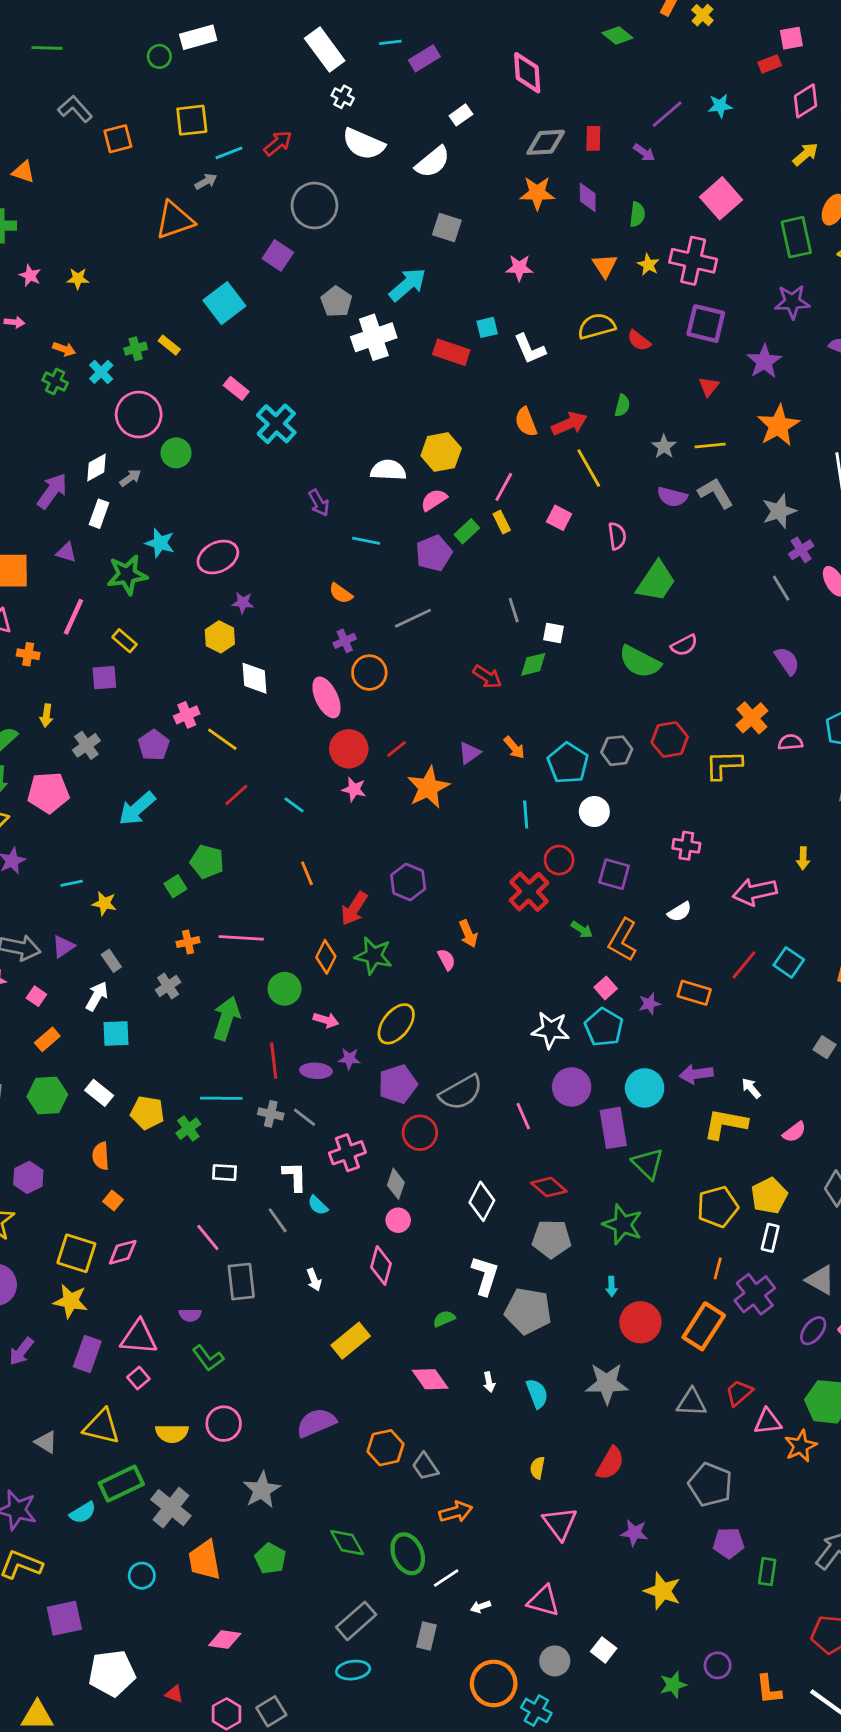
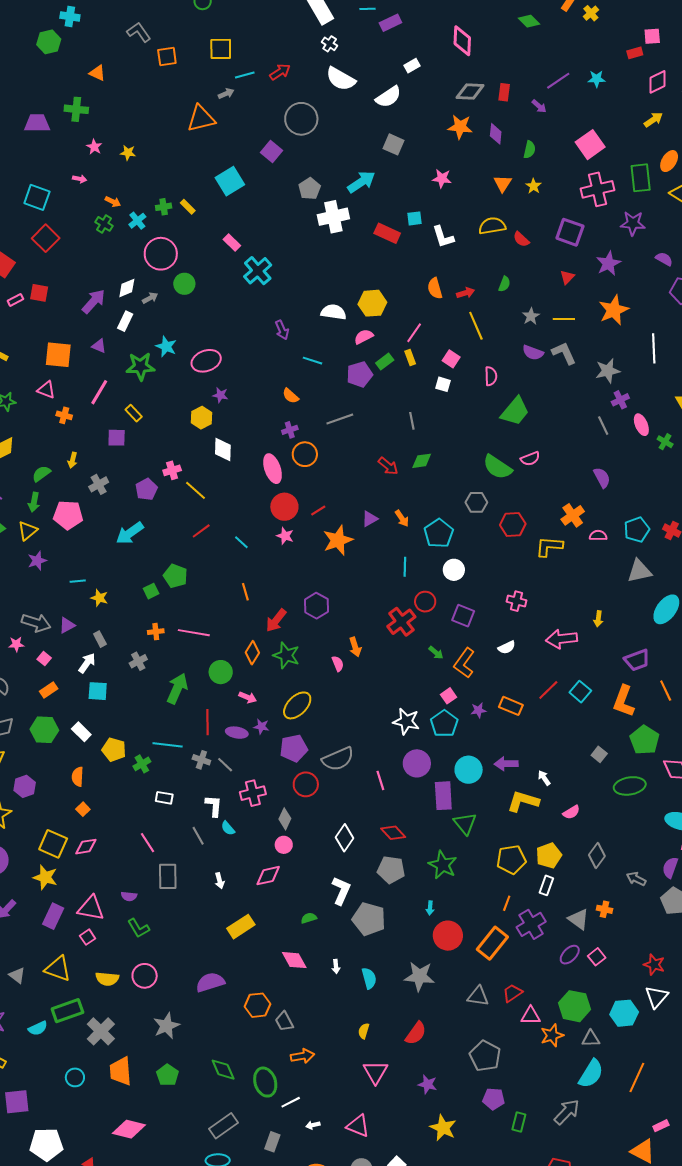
pink cross: (693, 261) -> (598, 189), moved, turned -32
red arrow: (569, 424) -> (466, 293), size x0.7
white square: (554, 633) -> (443, 384), moved
gray hexagon: (617, 751) -> (476, 502), moved
pink diamond: (381, 1265) -> (268, 876), turned 56
pink diamond: (225, 1640) -> (129, 1129), size x1.4

